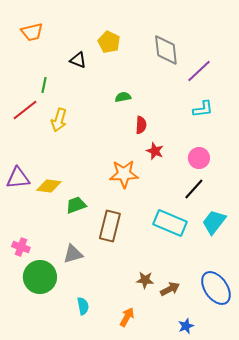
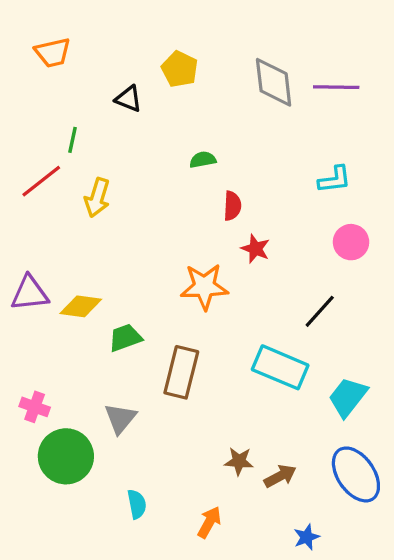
purple line: (199, 71) -> (336, 87), moved, turned 44
pink circle: (199, 158) -> (351, 242), moved
cyan trapezoid: (214, 222) -> (348, 397), moved
gray triangle: (73, 254) -> (120, 418), turned -35

